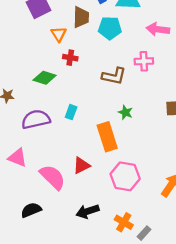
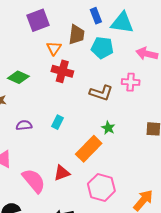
red cross: (70, 58) -> (62, 71), size x1.5
green diamond: (45, 78) -> (18, 77), moved
purple semicircle: (36, 119) -> (24, 125), size x0.6
orange rectangle: (107, 137) -> (89, 149), turned 56

